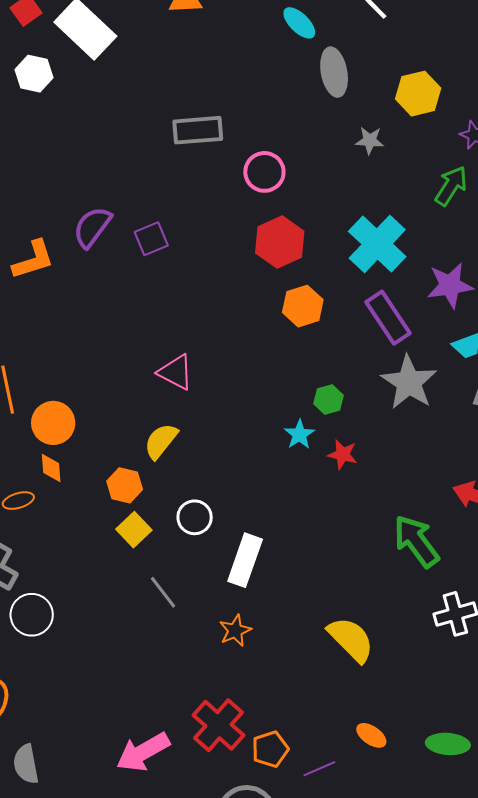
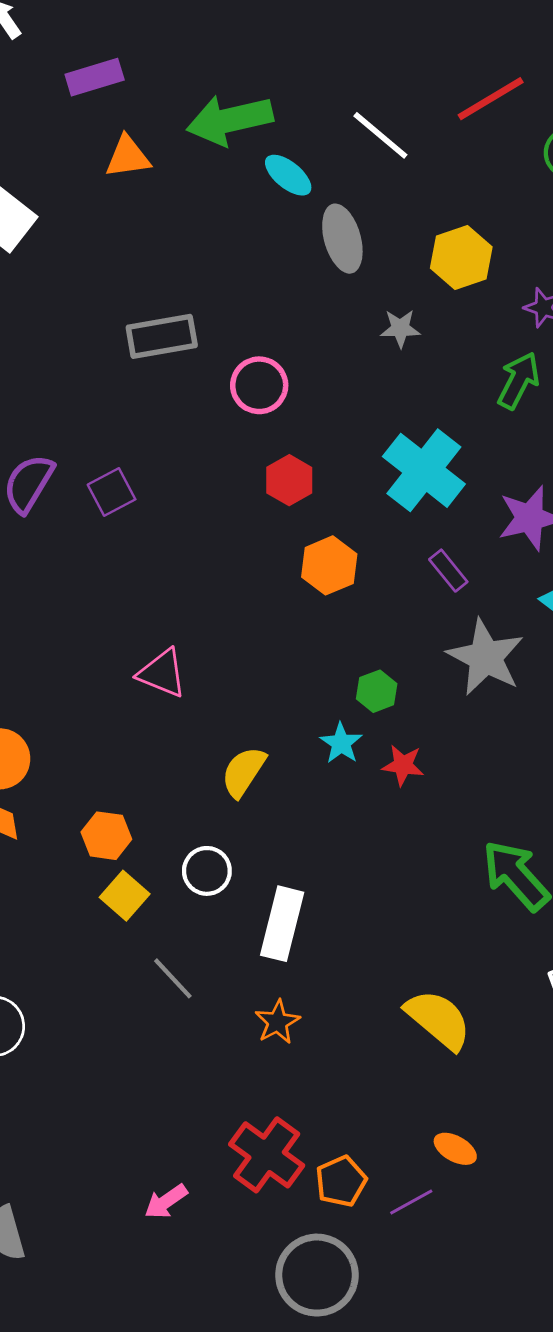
red hexagon: (280, 242) -> (289, 480), size x0.7
purple rectangle: (388, 318) -> (448, 571), size x0.6
yellow semicircle: (161, 441) -> (243, 772), moved
orange ellipse: (371, 735) -> (455, 1149), moved
pink arrow: (143, 752) -> (166, 1201), size x0.6

